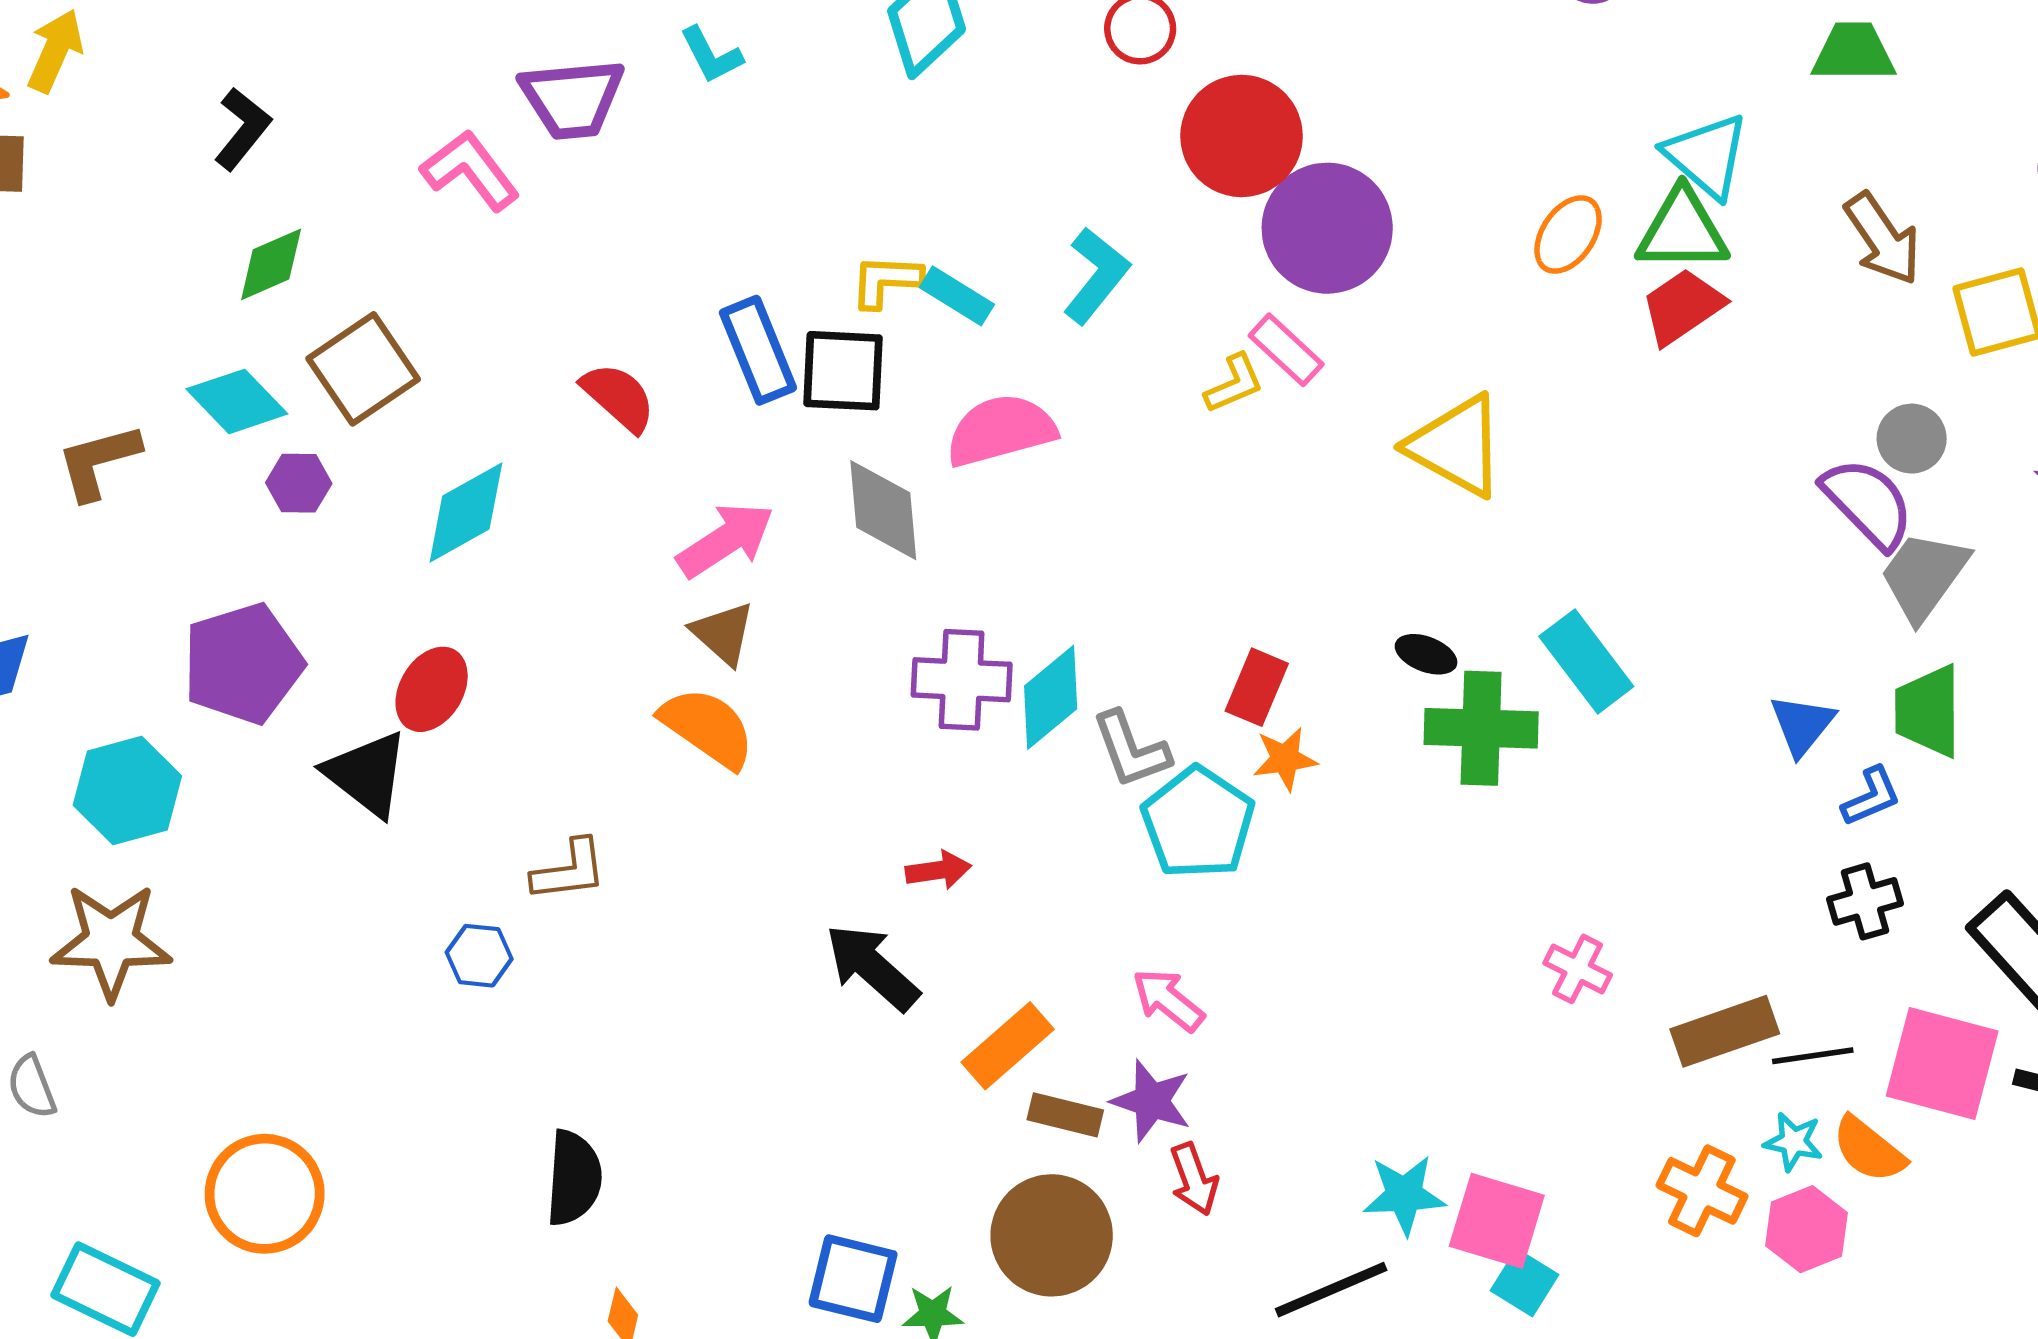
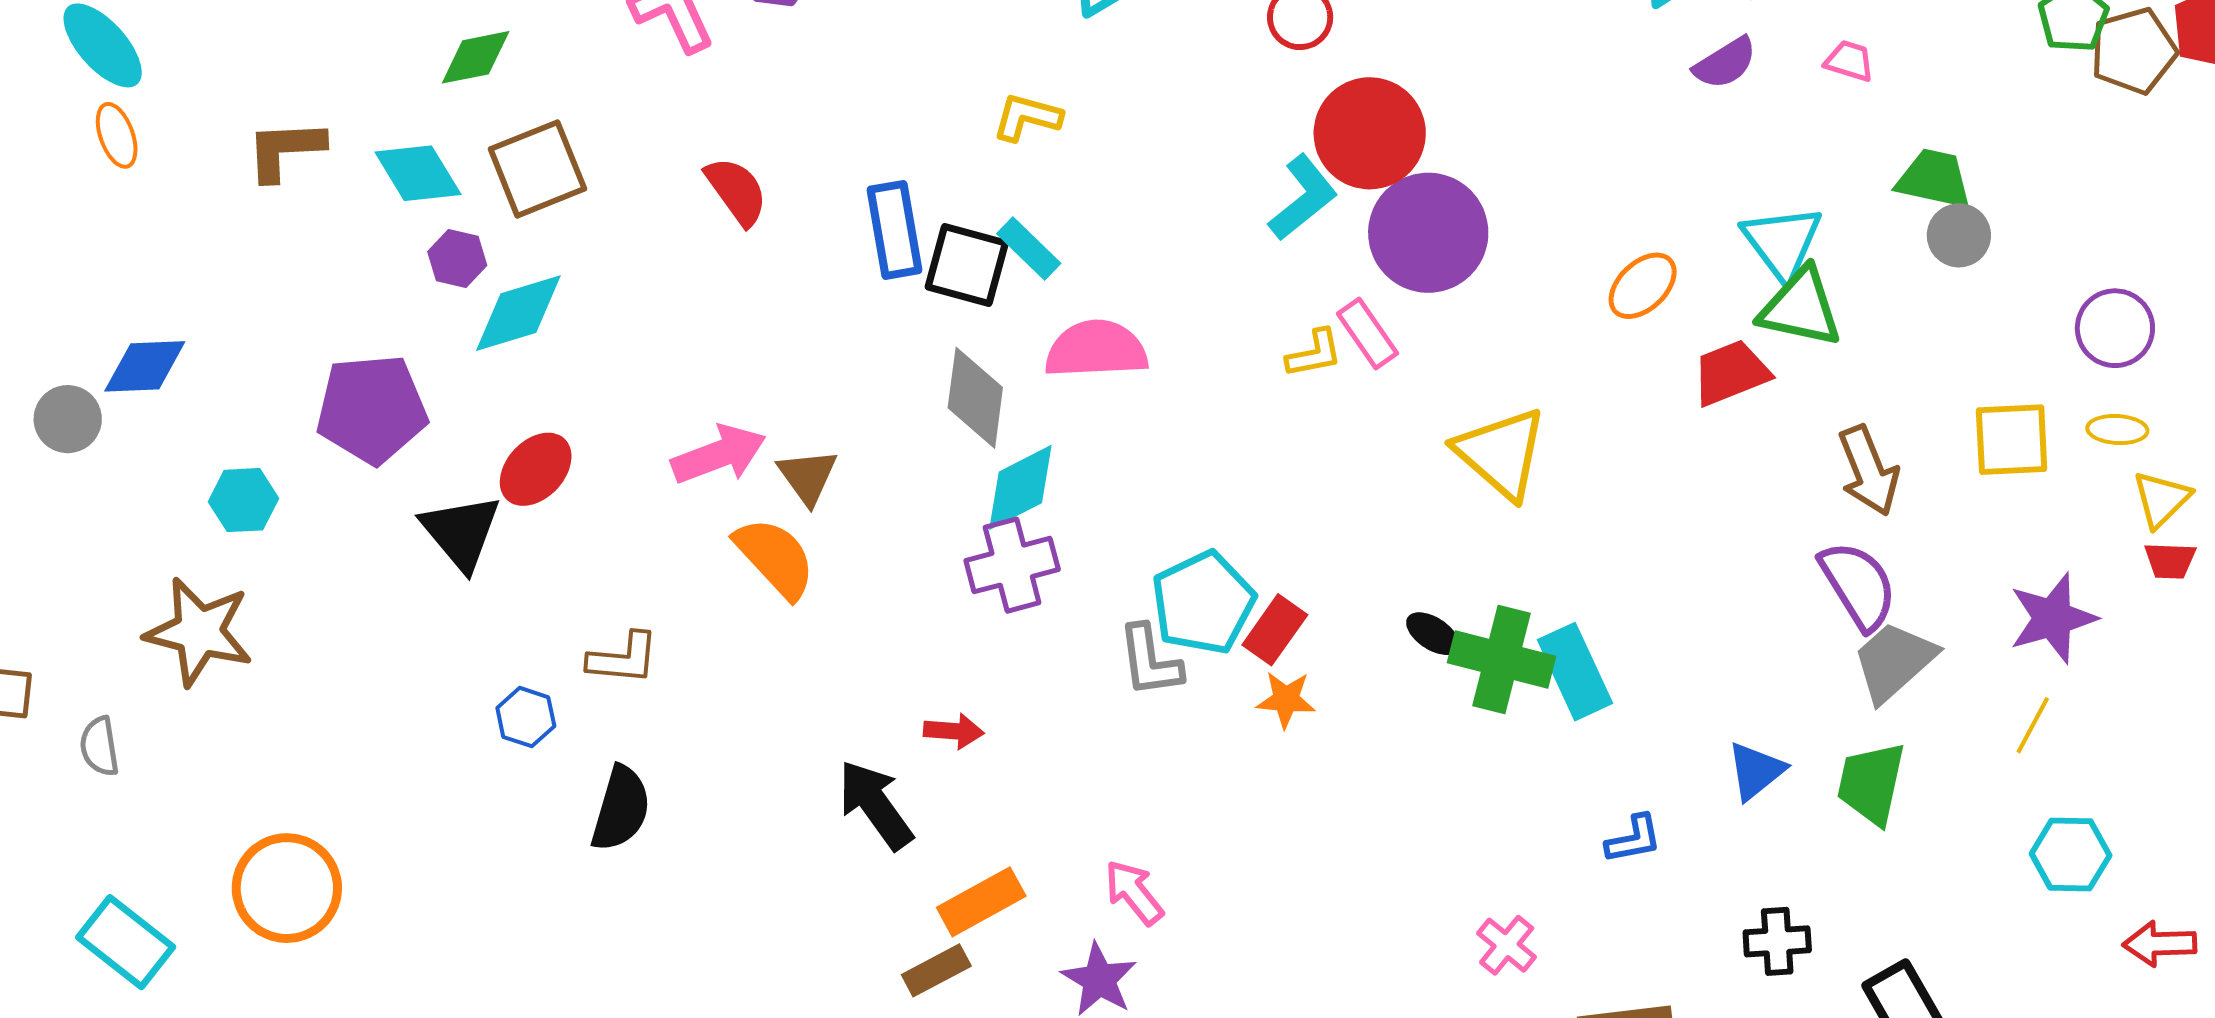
green triangle: (1682, 230) -> (1801, 308), moved
brown arrow: (1883, 239) -> (1869, 471), moved
cyan L-shape: (1096, 276) -> (1303, 198), moved
yellow L-shape: (886, 281) -> (1027, 117), moved
cyan rectangle: (957, 296) -> (1029, 248), moved
red semicircle: (619, 397) -> (736, 191), moved
gray circle: (1912, 439) -> (1959, 235), moved
brown L-shape: (99, 461) -> (285, 150), moved
cyan diamond: (466, 512) -> (518, 313), moved
pink arrow: (726, 540) -> (719, 454), moved
purple cross: (962, 680) -> (1012, 565), turned -30
cyan diamond: (1051, 697) -> (1020, 487), moved
green cross: (1481, 728) -> (1502, 659), moved
cyan hexagon: (127, 791) -> (243, 500), size x0.7
blue L-shape: (1871, 797) -> (1634, 839), moved
cyan pentagon: (1198, 823) -> (1203, 603), moved
brown rectangle: (1065, 1115) -> (936, 970), moved, turned -54
black semicircle: (574, 1178) -> (621, 809), moved

